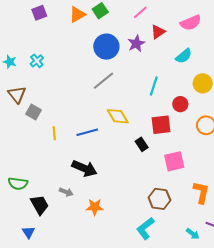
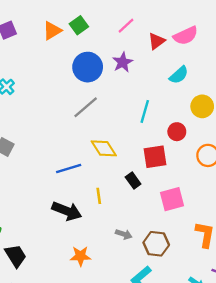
red triangle: (158, 32) -> (157, 41), moved
yellow line: (54, 133) -> (99, 196), moved
gray arrow: (66, 192) -> (124, 234), moved

